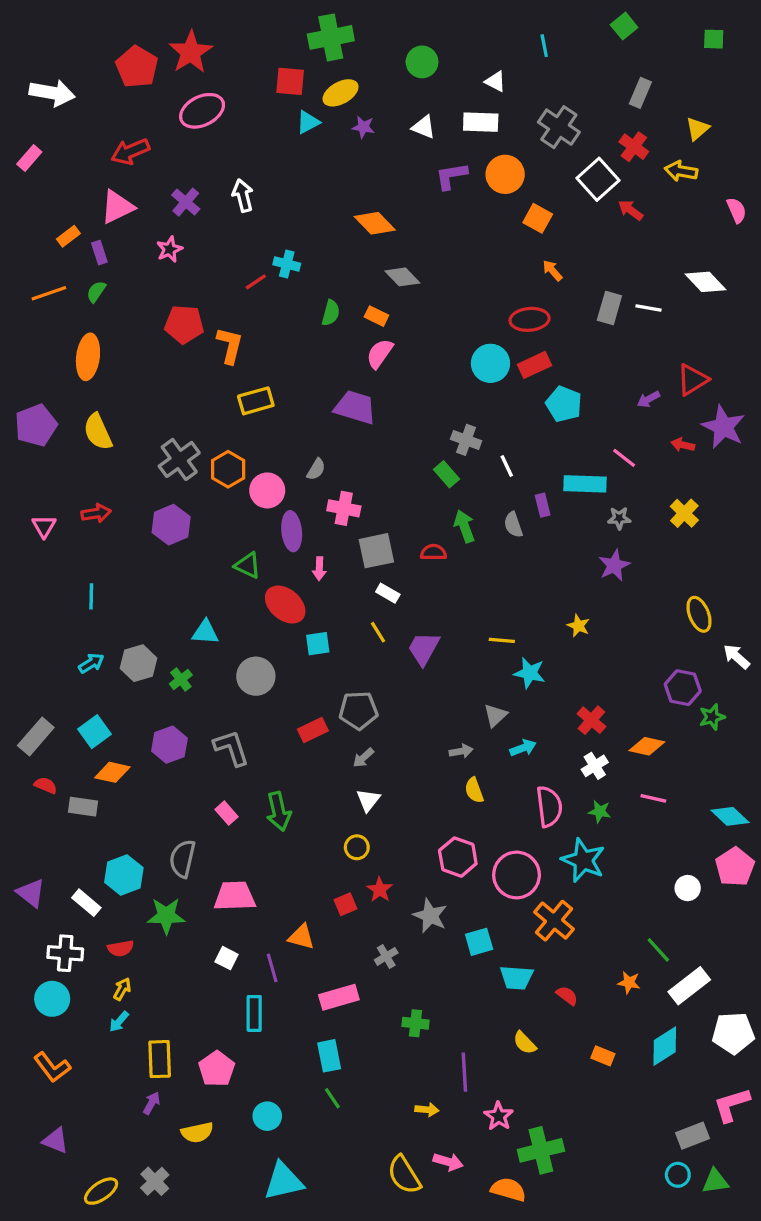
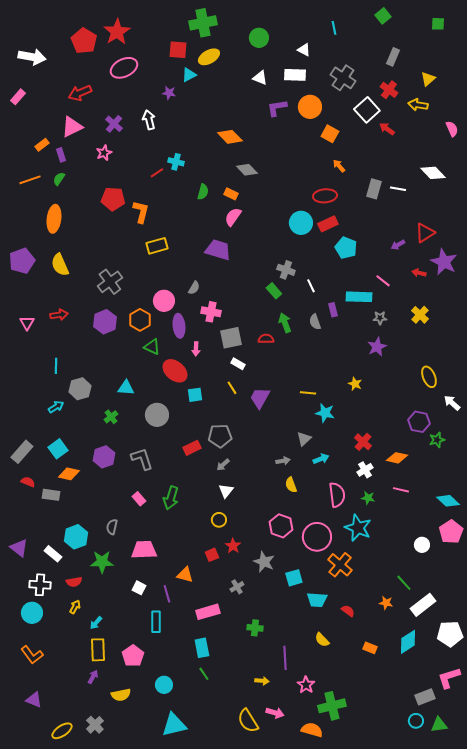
purple star: (363, 127) -> (169, 93), moved
orange hexagon: (228, 469) -> (140, 320), moved
gray hexagon: (139, 663) -> (80, 389), moved
green arrow: (279, 811) -> (171, 498), turned 30
gray semicircle: (182, 859) -> (112, 527), size x0.7
cyan arrow: (119, 1022) -> (96, 623), moved

